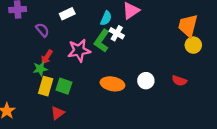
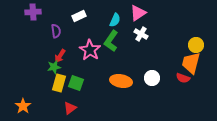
orange trapezoid: (188, 26) -> (191, 63), moved
purple semicircle: (42, 30) -> (56, 31), turned 32
white cross: (117, 33) -> (141, 34), moved
pink star: (79, 50) -> (90, 50), turned -30

